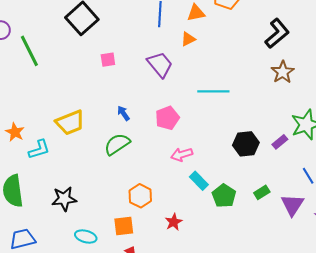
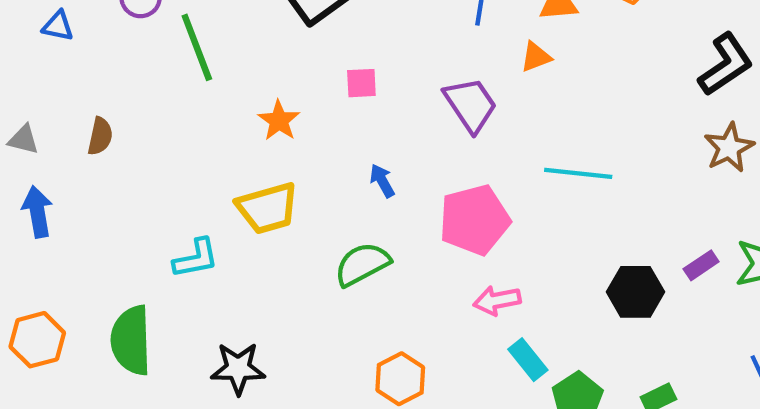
blue arrow: (123, 113) -> (382, 181), moved
pink pentagon: (167, 118) -> (474, 220), size x1.4
orange star: (15, 132) -> (279, 121), moved
purple rectangle: (280, 142) -> (701, 265), moved

